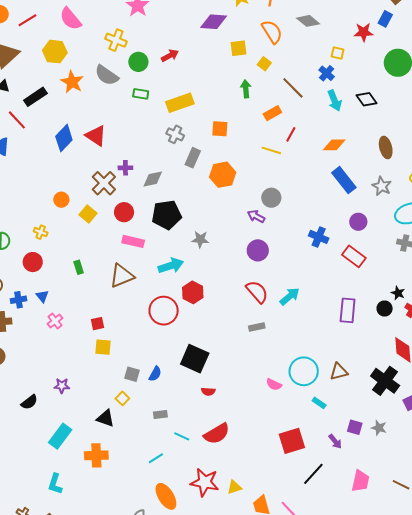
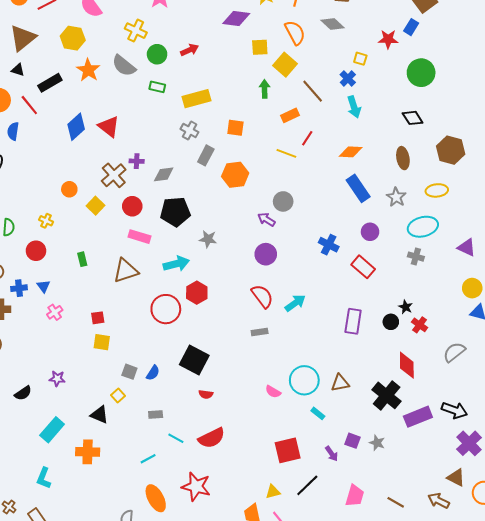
yellow square: (264, 64) -> (285, 65), size x1.6
black diamond: (367, 99) -> (413, 118), moved
yellow triangle: (234, 487) -> (273, 492), moved

